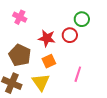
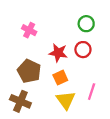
green circle: (82, 19) -> (86, 24), moved
yellow triangle: (41, 82) -> (66, 100), moved

